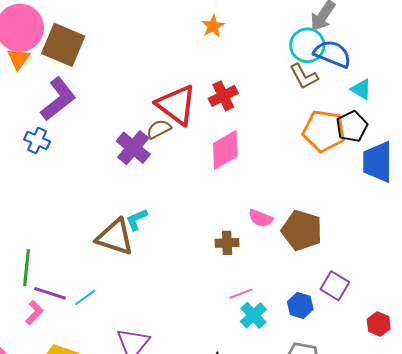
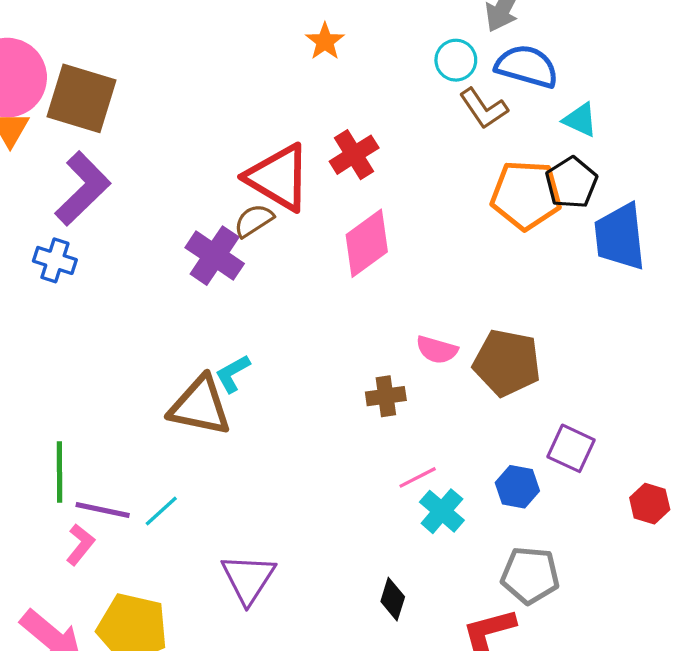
cyan circle: (307, 45) -> (456, 60), moved, size x0.7

